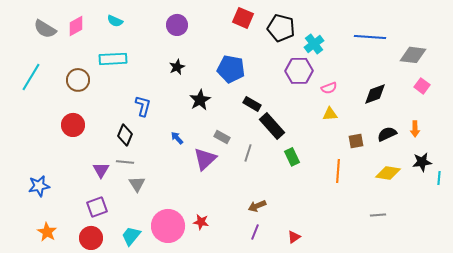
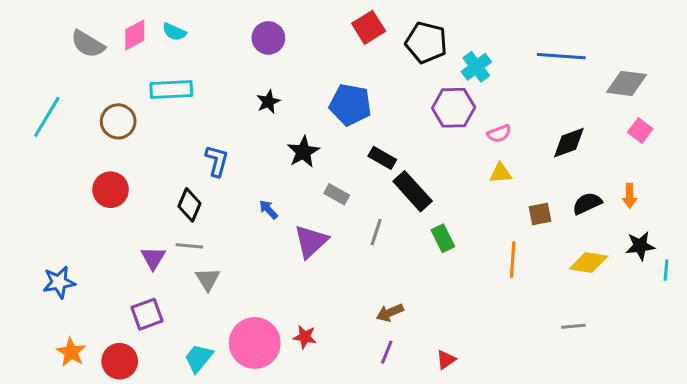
red square: (243, 18) -> (369, 27), turned 35
pink diamond: (76, 26) -> (135, 35), moved
gray semicircle: (45, 29) -> (88, 44), moved
gray rectangle: (222, 137) -> (337, 194), moved
red circle: (91, 238) -> (120, 361), moved

